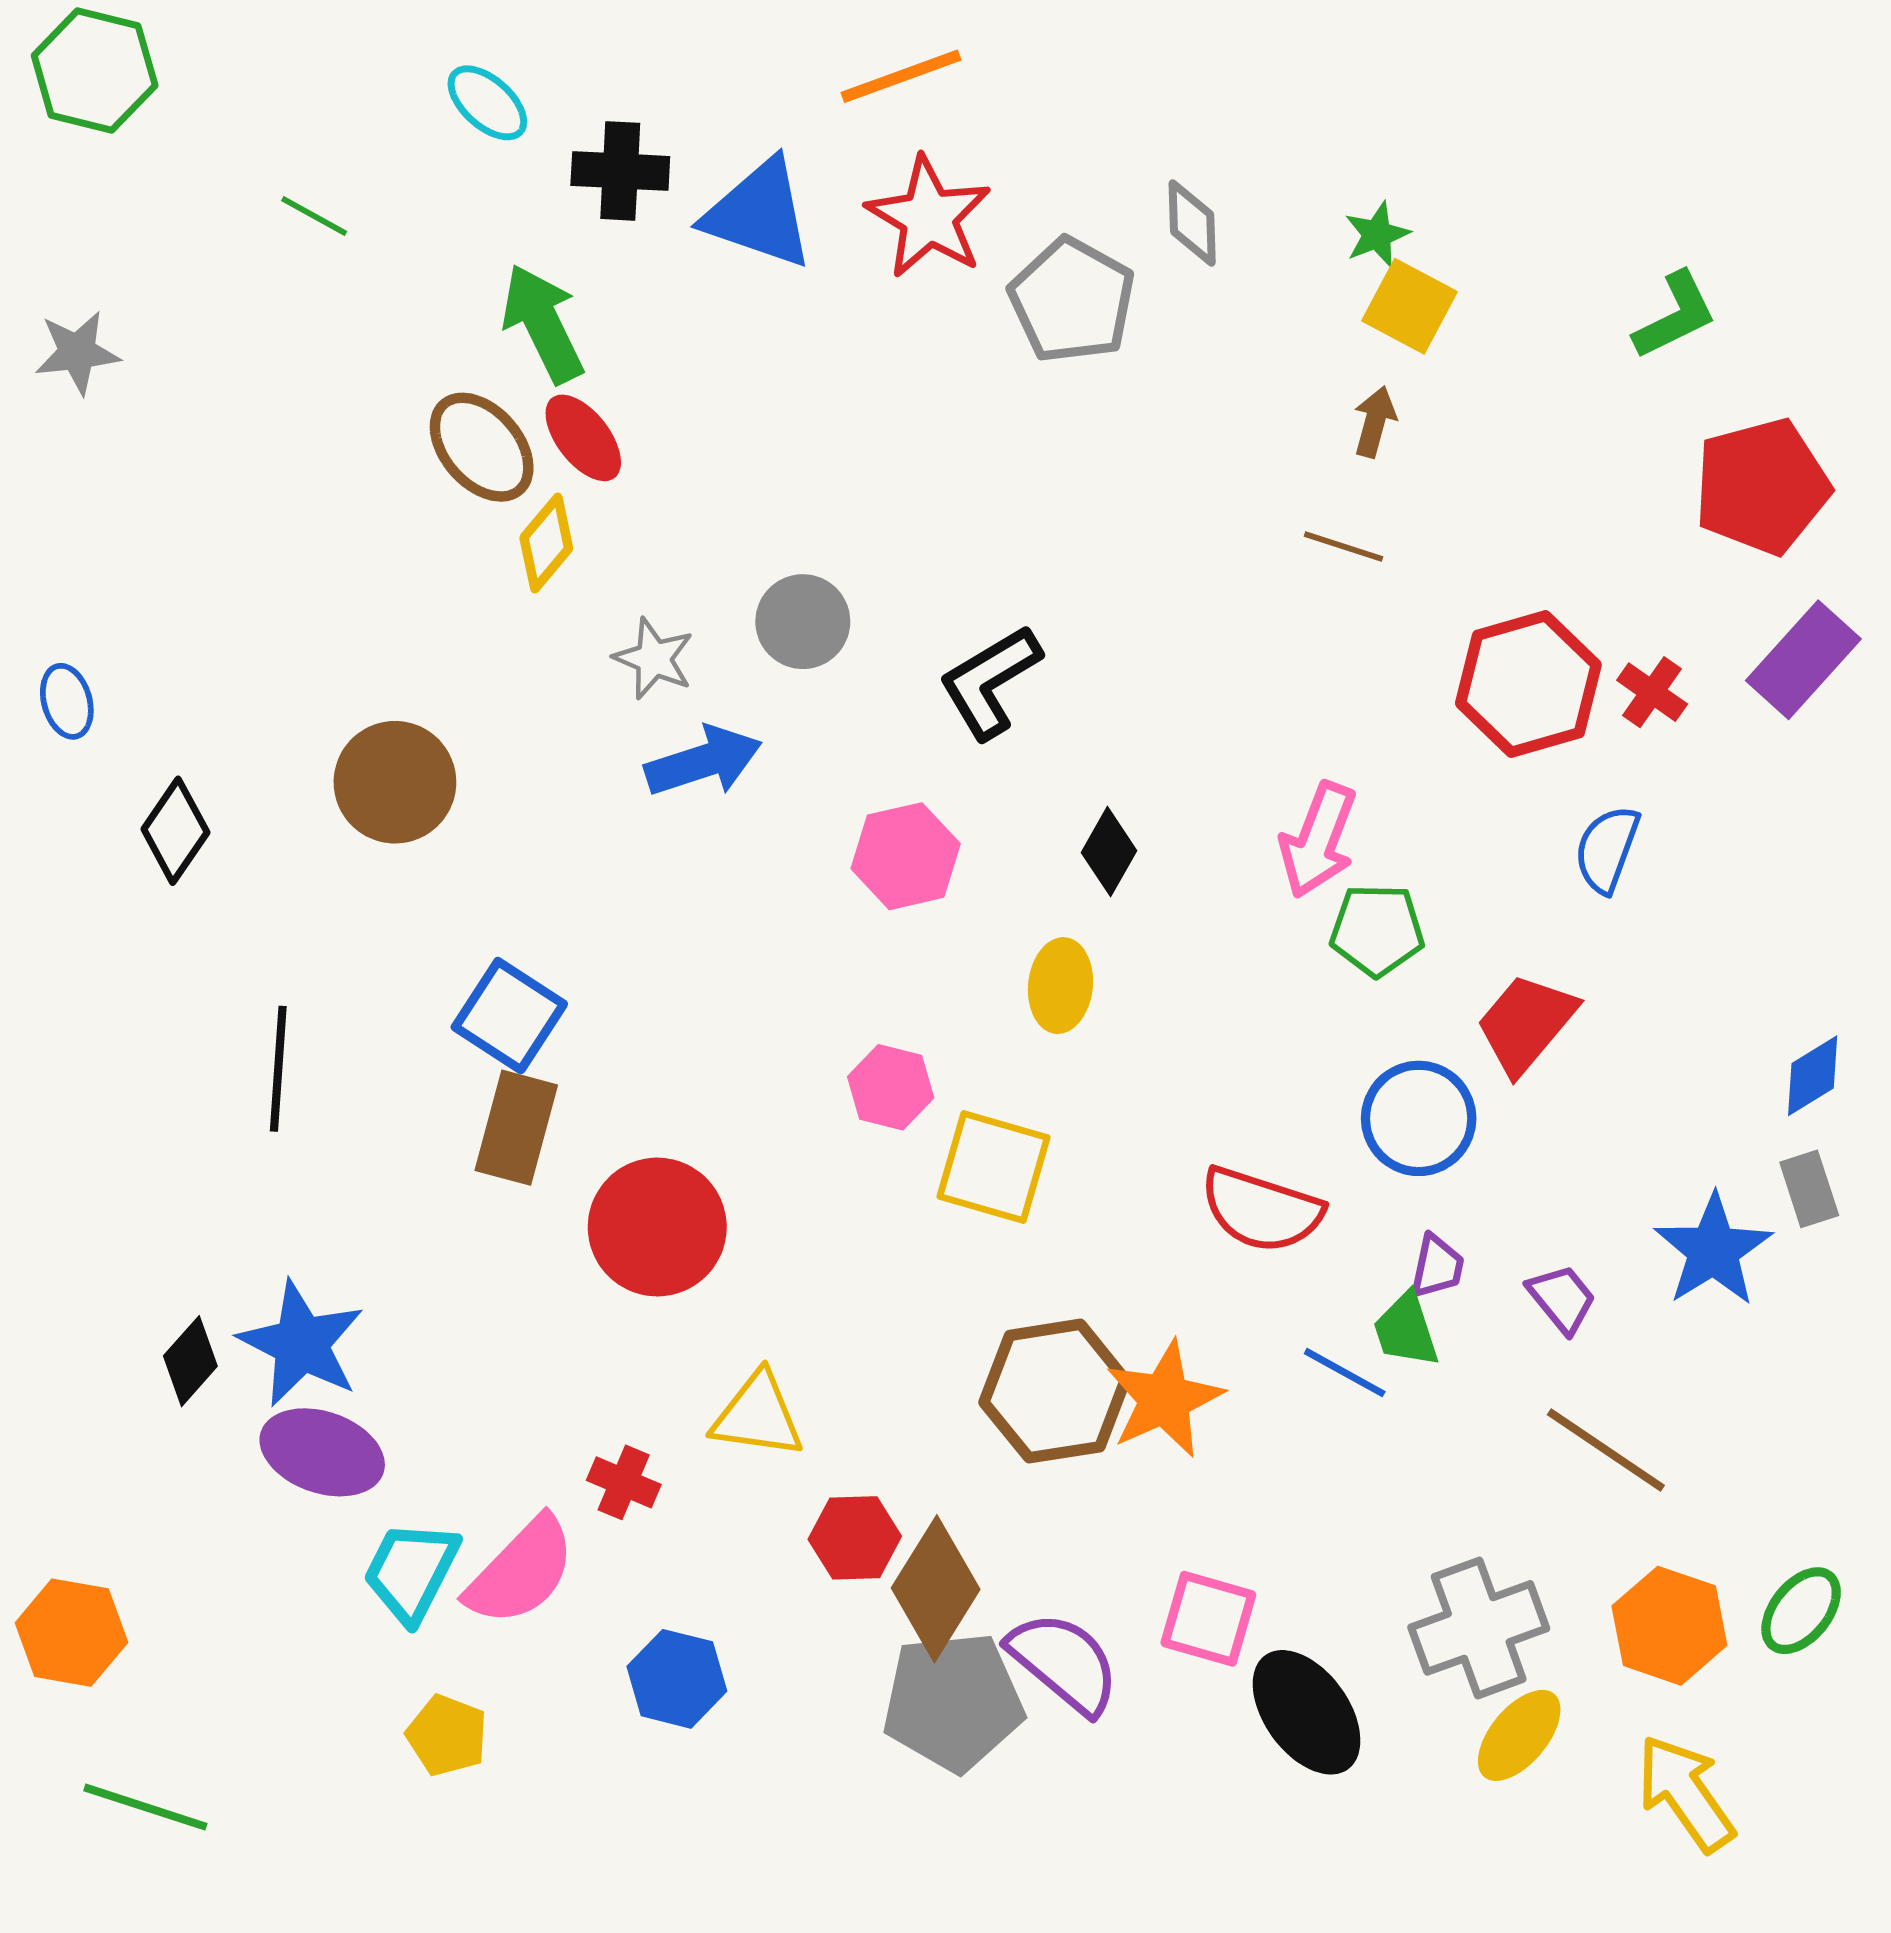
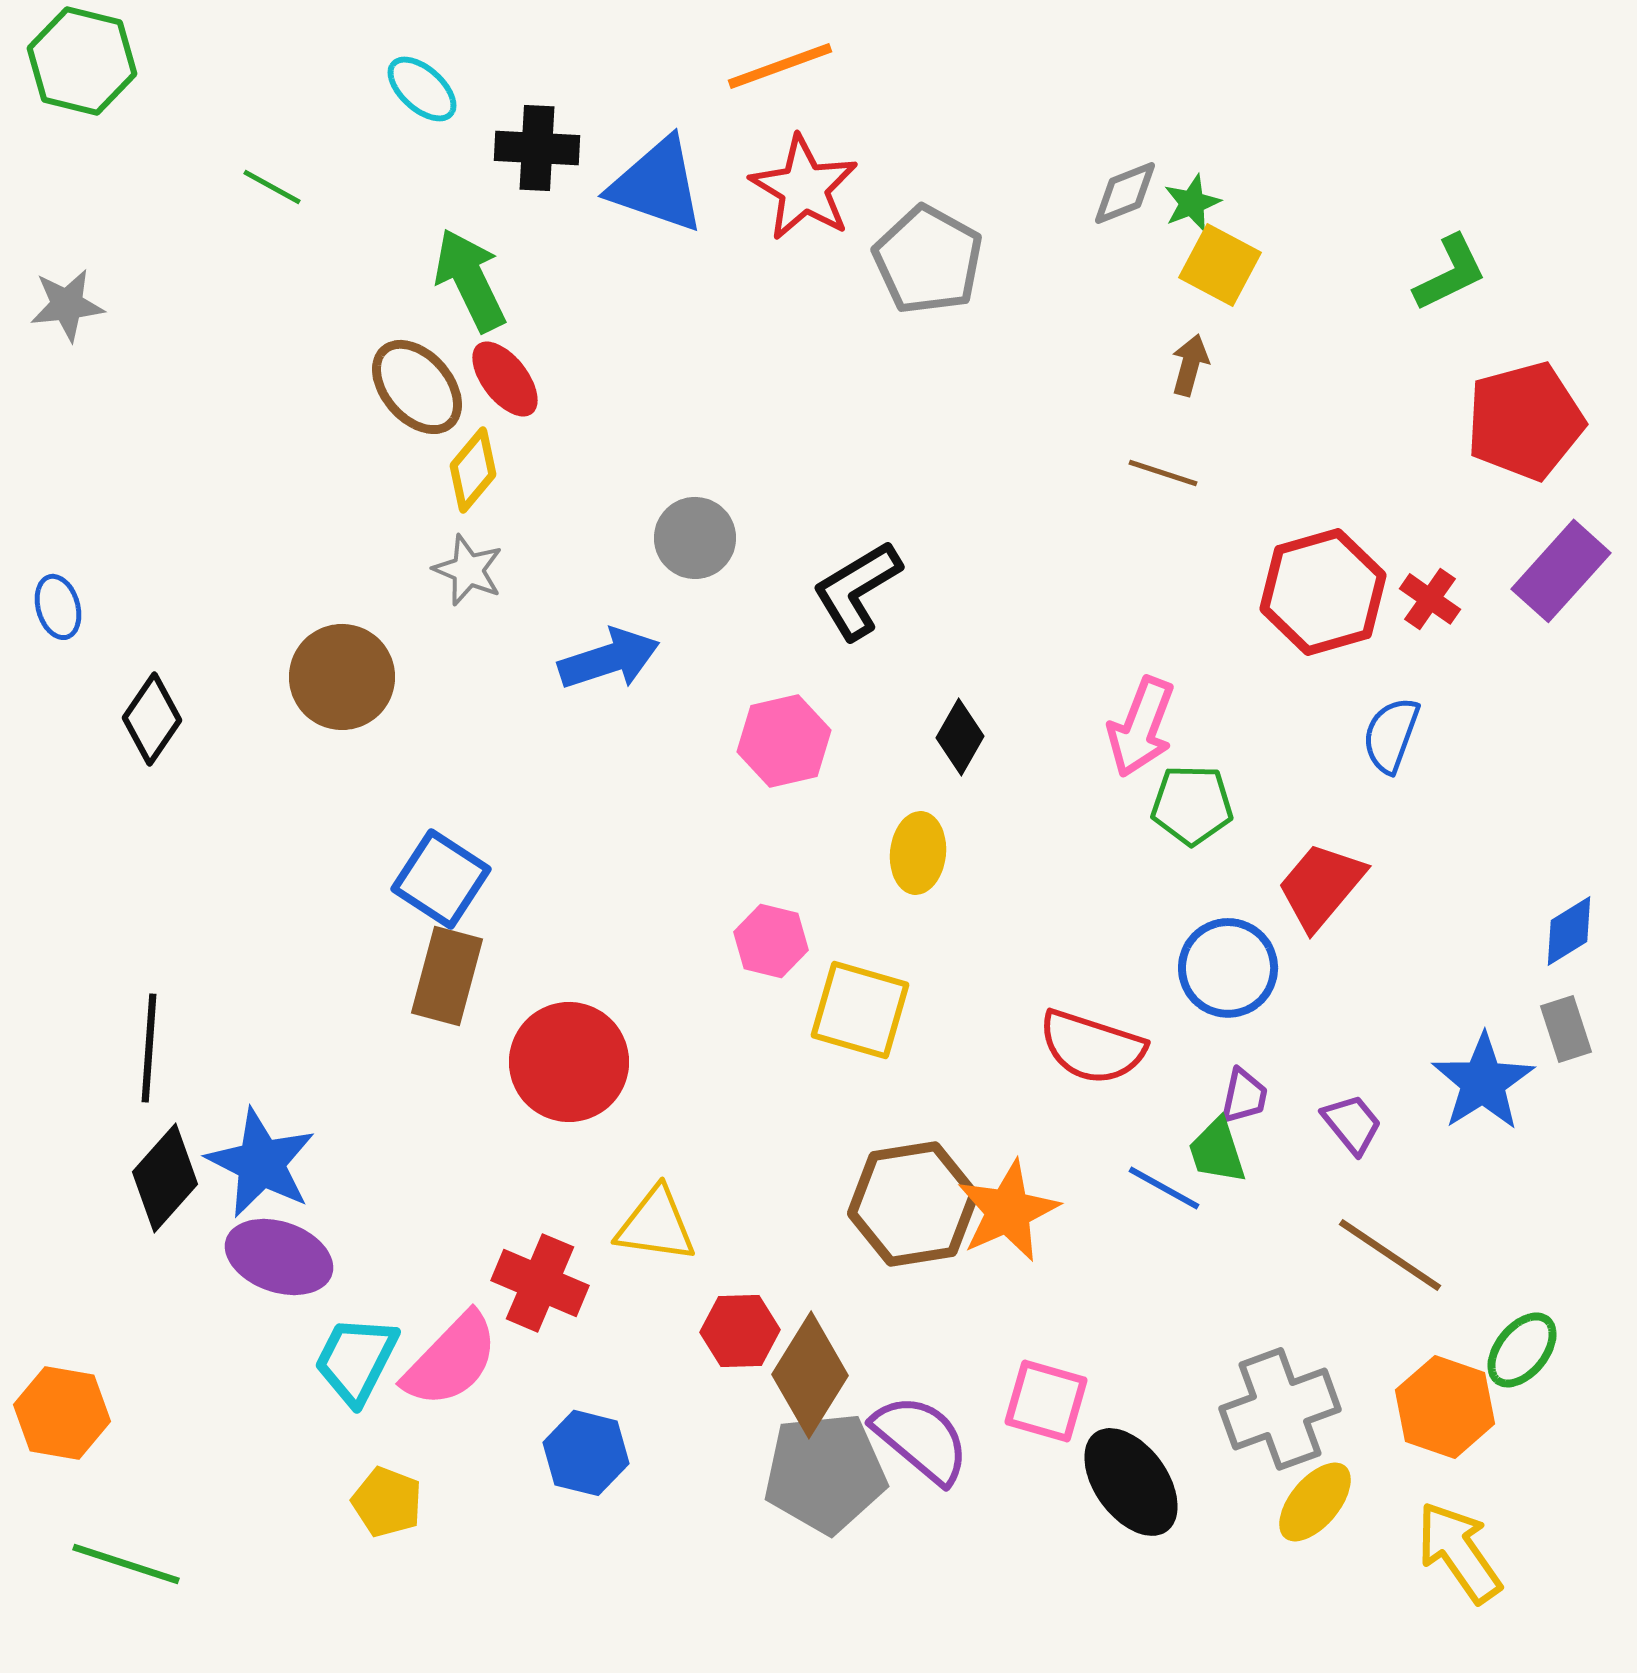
gray diamond: (1192, 223) -> (1125, 193), moved, turned 70
gray star: (654, 659) -> (468, 570), moved
black line: (278, 1069) -> (149, 1048), moved
black diamond: (190, 1361) -> (165, 1178), size x1.4
red cross: (624, 1482) -> (540, 1283), size x1.5
green ellipse: (1801, 1611) -> (1522, 1350), moved

